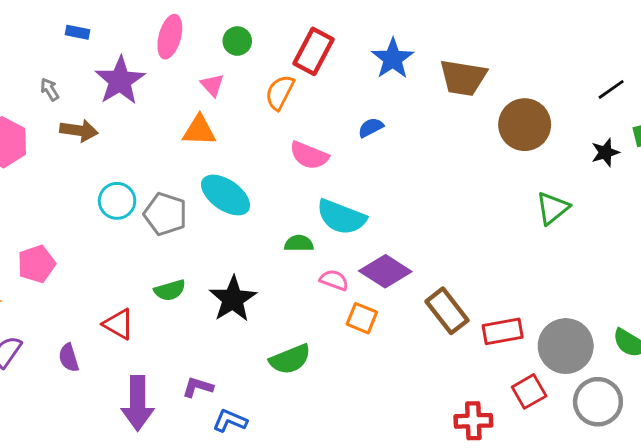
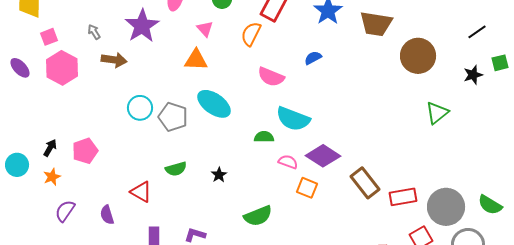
black star: (233, 299) -> (219, 175), size x0.5

